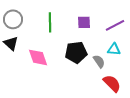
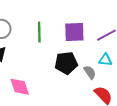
purple square: (84, 22) -> (74, 32), size x1.5
pink diamond: (38, 57) -> (20, 87), moved

